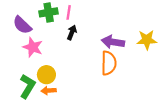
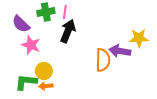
black arrow: (72, 32) -> (68, 31), size x1.6
purple arrow: (113, 42) -> (120, 51), moved
green L-shape: (27, 86) -> (26, 82), turned -115

